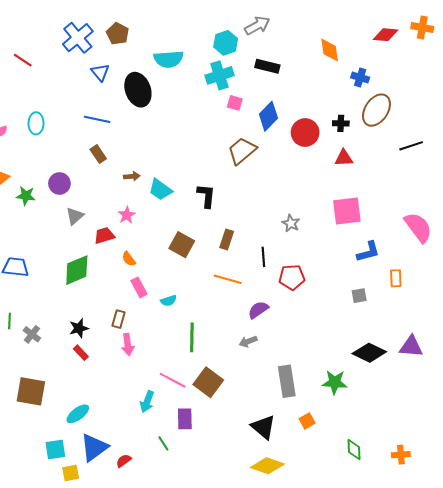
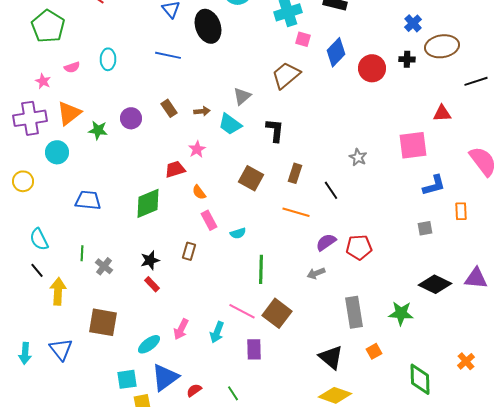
blue cross: (360, 77) -> (413, 23), moved, turned 30
brown ellipse: (376, 110) -> (442, 46), turned 48
brown trapezoid: (242, 151) -> (286, 75), moved
brown rectangle: (98, 154) -> (169, 108), moved
red triangle: (344, 158) -> (442, 113), moved
gray triangle: (75, 216) -> (242, 96), moved
black line: (263, 257) -> (331, 190), turned -30
red pentagon: (292, 277) -> (359, 247), moved
pink arrow: (128, 345) -> (181, 329), moved, turned 35
green line: (163, 443) -> (233, 393), moved
green diamond: (354, 450) -> (420, 379), size x1.5
orange cross: (401, 455) -> (466, 361), moved, turned -36

